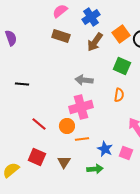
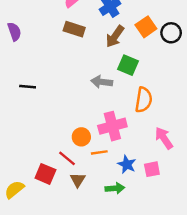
green square: (122, 66) -> (128, 65), moved
orange semicircle: (119, 95) -> (144, 100), size x1.5
pink cross: (81, 107) -> (112, 126), moved
red line: (39, 124) -> (67, 158), moved
pink square: (126, 153) -> (152, 169), turned -32

